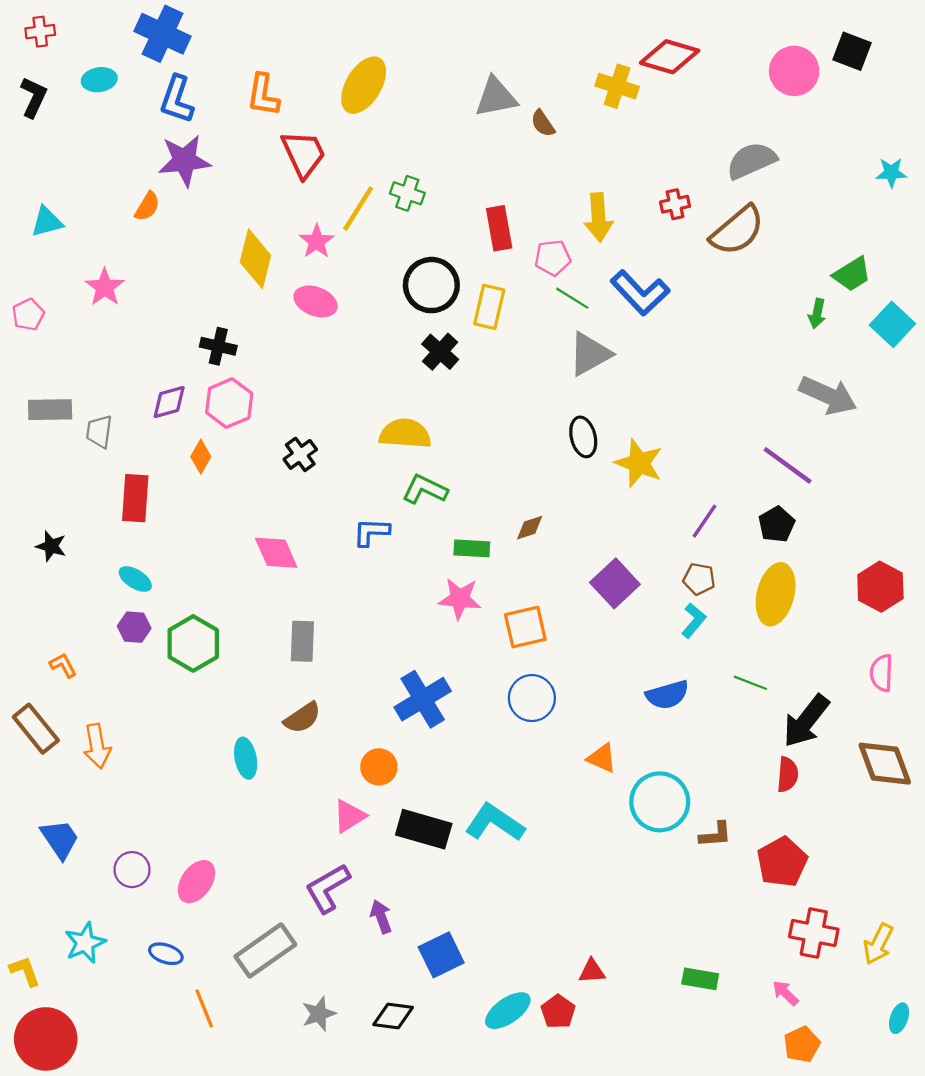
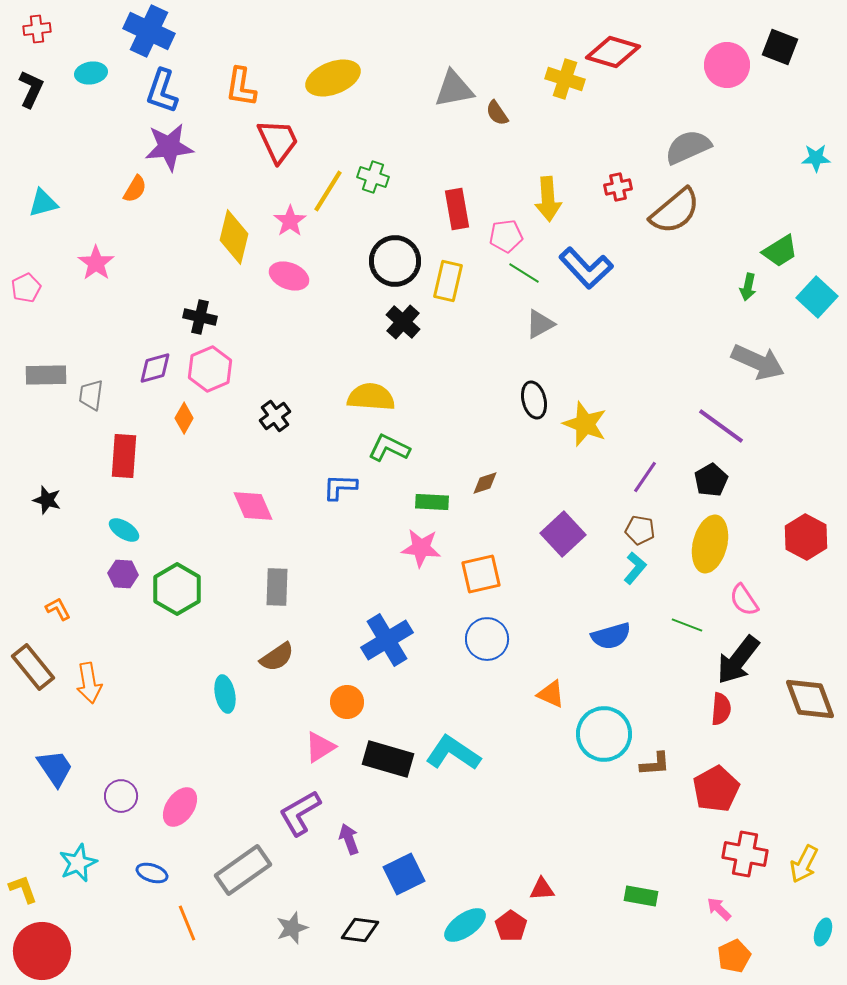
yellow ellipse: (364, 85) -> (333, 78), turned 38
gray triangle: (590, 354) -> (540, 324), size x0.7
pink semicircle: (882, 673) -> (744, 600), moved, turned -36

